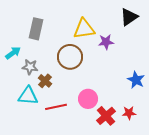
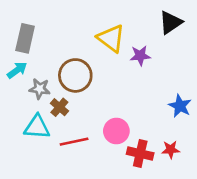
gray rectangle: (36, 29) -> (25, 38), moved
yellow triangle: (84, 29) -> (111, 38), turned 45
brown circle: (70, 57) -> (75, 75), moved
red cross: (106, 116) -> (140, 154), turned -36

